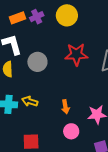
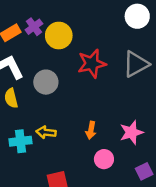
yellow circle: (67, 15) -> (59, 36), moved
orange arrow: (65, 107) -> (91, 130), turned 32

